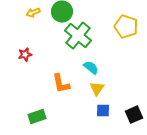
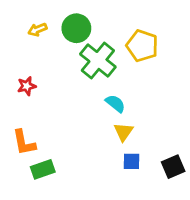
yellow pentagon: (126, 27) -> (142, 46), moved
orange L-shape: (61, 84) -> (24, 142), moved

